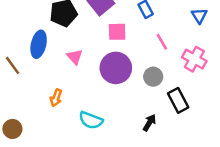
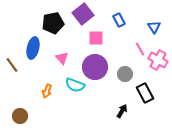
blue triangle: (199, 16) -> (154, 27), moved
pink line: (162, 42) -> (140, 49), moved
cyan semicircle: (91, 120) -> (75, 85), moved
brown circle: (12, 129) -> (20, 116), moved

